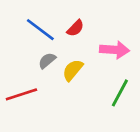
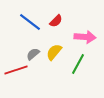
gray semicircle: (47, 61) -> (33, 54), moved
green line: (120, 93) -> (78, 64), moved

